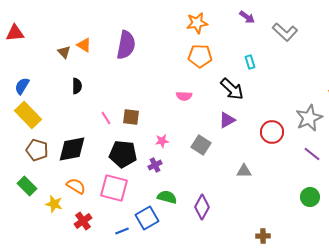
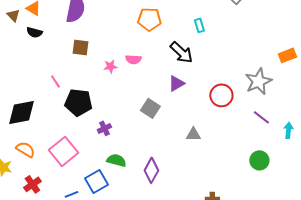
black semicircle: (77, 86) -> (34, 32), moved, turned 105
brown square: (131, 117) -> (80, 47), moved
pink star: (162, 141) -> (110, 66), moved
black pentagon: (123, 154) -> (78, 102), moved
pink square: (114, 188) -> (63, 151), turned 36

